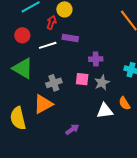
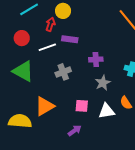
pink square: (82, 79) -> (82, 106), moved
gray cross: (54, 83) -> (63, 72), moved
yellow semicircle: (18, 118) -> (20, 121), turned 110

